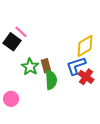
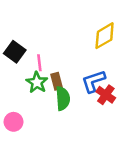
pink line: (21, 32) -> (39, 63), moved, turned 40
yellow diamond: (85, 46) -> (105, 36), moved

